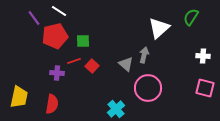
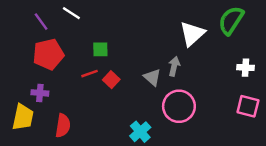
green semicircle: (191, 17) -> (231, 20), size x1.4
red pentagon: (55, 36) -> (48, 54), moved
purple cross: (57, 73) -> (40, 93), moved

